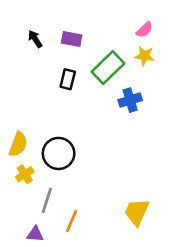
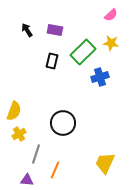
pink semicircle: (144, 30) -> (111, 15), moved
black circle: (59, 153) -> (63, 123), moved

